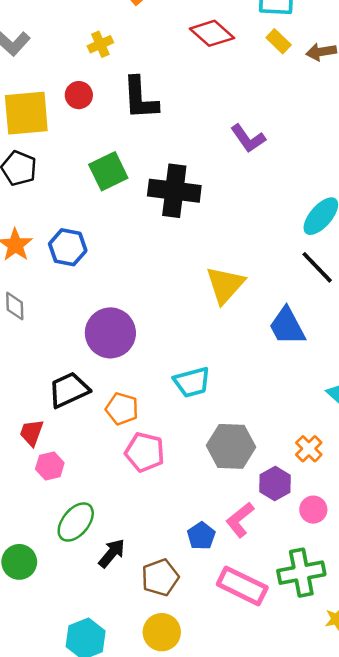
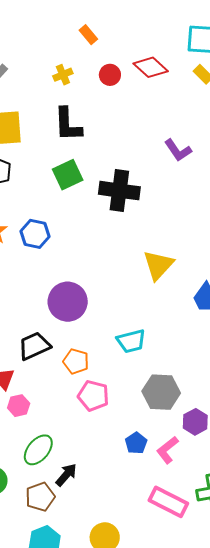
red circle: (79, 95) -> (110, 75), moved
black L-shape: (140, 98) -> (68, 124), moved
blue pentagon: (201, 536) -> (136, 443), moved
brown pentagon: (160, 577) -> (40, 497), moved

